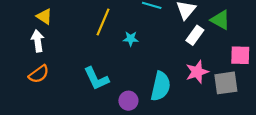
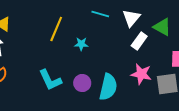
pink star: (197, 72) -> (141, 74), turned 30
purple circle: (128, 101) -> (82, 83), moved

